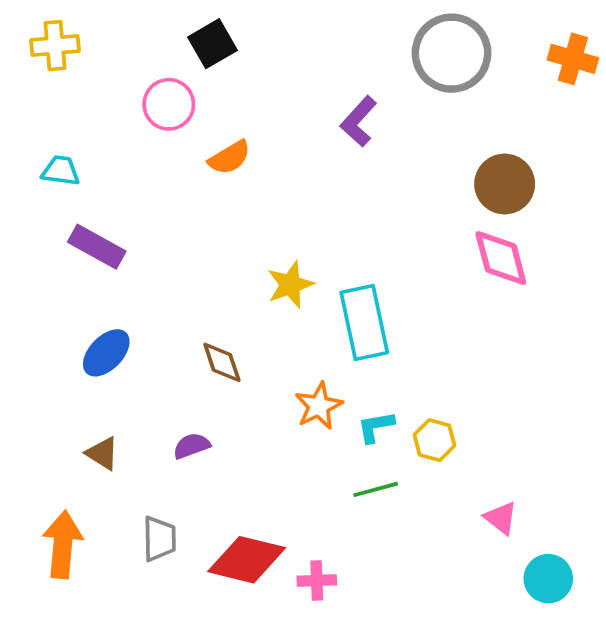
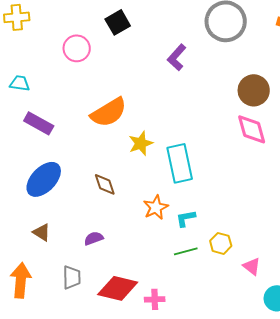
black square: (212, 44) -> (118, 22), moved
orange semicircle: (230, 157) -> (109, 112), moved, size x1.6
blue ellipse: (106, 353) -> (44, 179), size x1.4
yellow hexagon: (434, 440) -> (221, 243), moved
purple semicircle: (192, 446) -> (94, 238), moved

